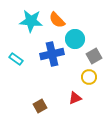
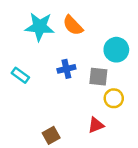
cyan circle: (75, 39) -> (116, 50), moved
blue cross: (52, 54) -> (66, 69), size x0.6
gray square: (94, 56) -> (98, 77), moved, turned 35

